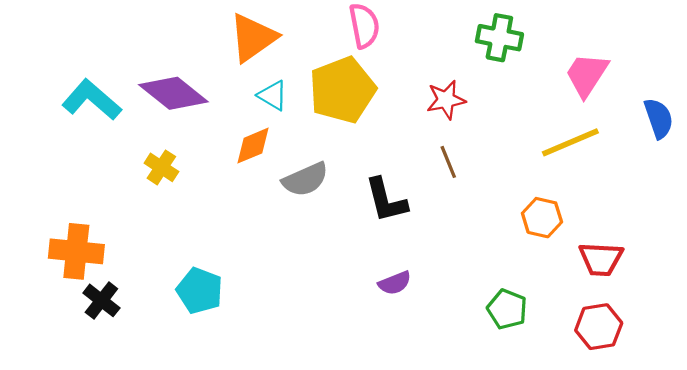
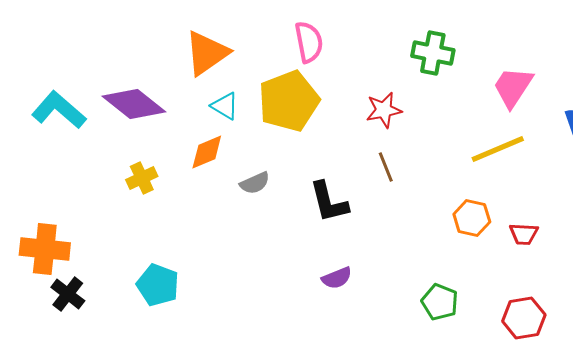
yellow cross: (161, 167) -> (142, 178), moved, turned 32
gray semicircle: (305, 179) -> (255, 183), size x0.7
red trapezoid: (601, 259) -> (524, 234), moved, size x0.7

